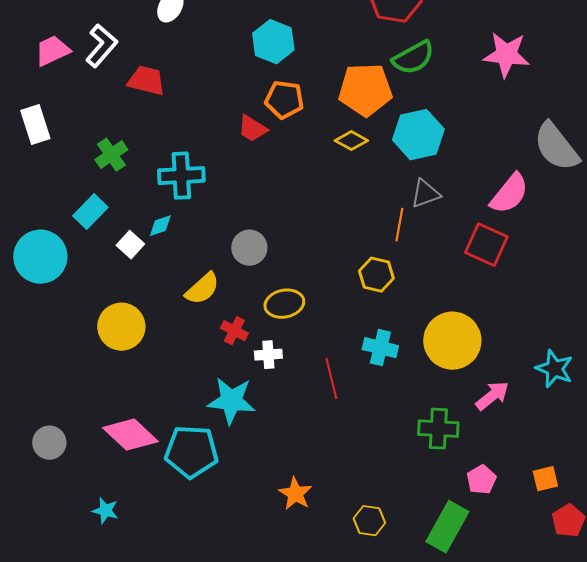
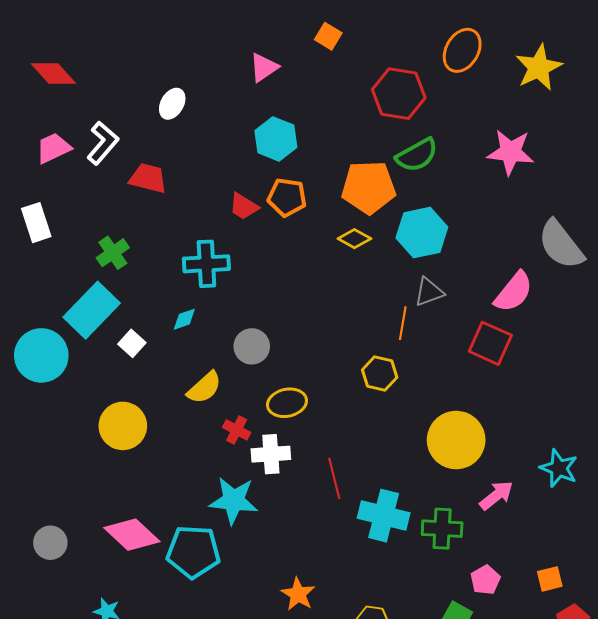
red trapezoid: (252, 129) -> (244, 206), moved
cyan cross: (181, 176) -> (206, 264), moved
cyan rectangle: (90, 212) -> (92, 310), size x1.6
cyan diamond: (160, 226) -> (184, 319), moved
cyan cross: (380, 348) -> (384, 516), moved, size x1.4
white cross: (268, 355) -> (271, 454), size x1.4

